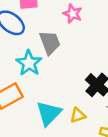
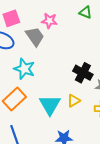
gray trapezoid: (50, 43) -> (35, 36), moved

